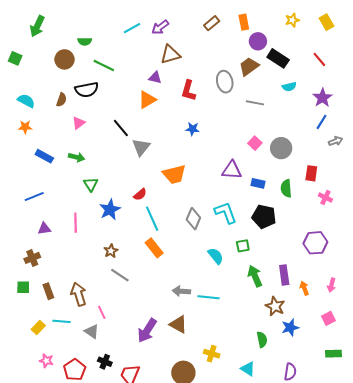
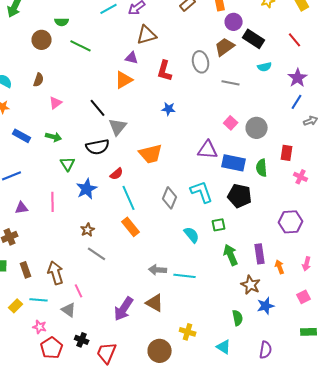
black semicircle: (87, 90) -> (98, 147), moved
blue rectangle: (258, 183) -> (234, 163), size x1.6
pink star: (46, 361) -> (40, 327), moved

